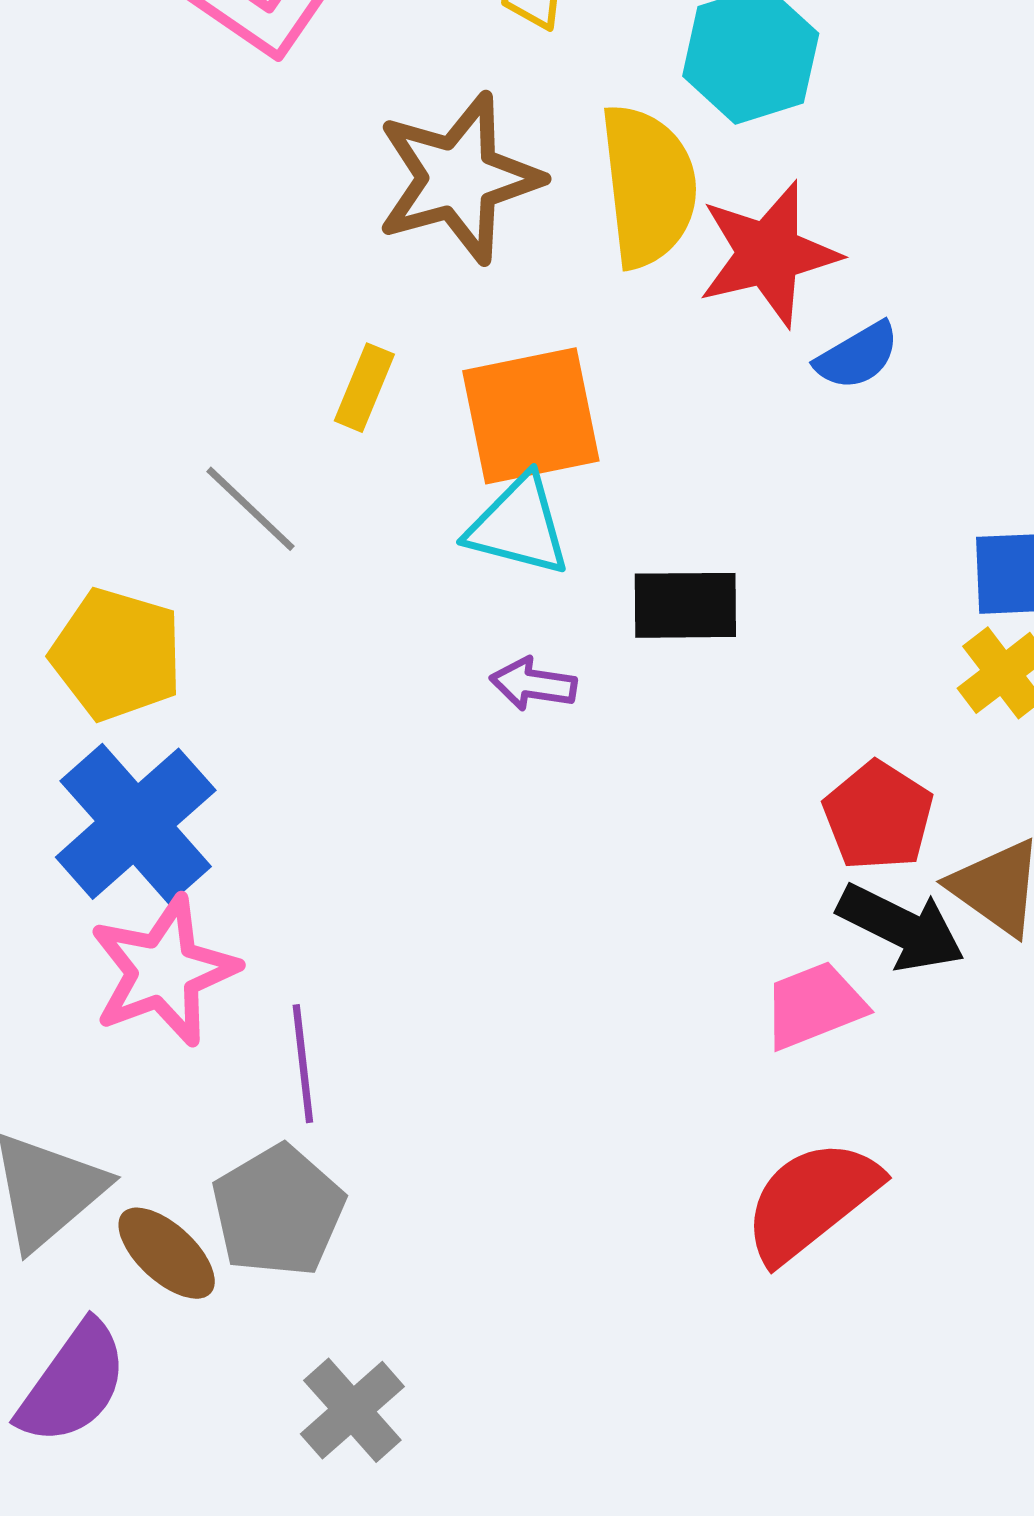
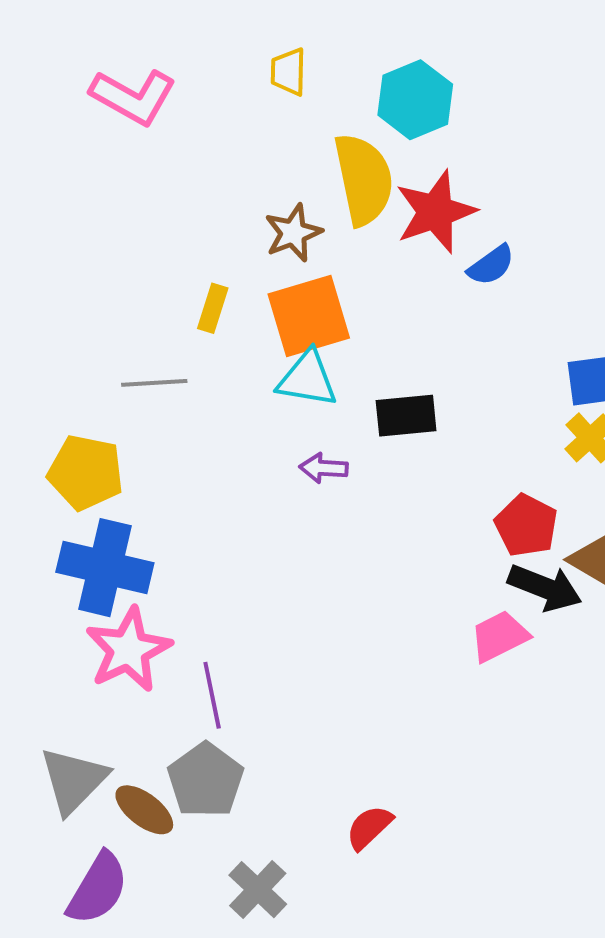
brown star: (459, 178) -> (293, 233), moved, size x0.6
gray line: (251, 509) -> (154, 383), turned -42
blue cross: (136, 824) -> (105, 568), turned -30
red semicircle: (811, 1201) -> (369, 827), moved, size x0.6

